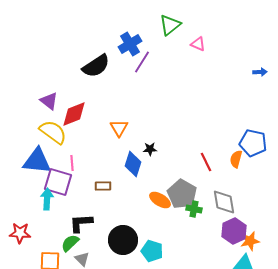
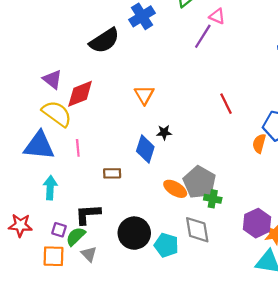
purple line: (142, 62) -> (203, 36), moved
orange triangle: (119, 128) -> (144, 95), moved
red line: (206, 162) -> (226, 104), moved
purple square: (58, 182) -> (59, 230), moved, size x0.5
gray diamond: (224, 202) -> (197, 230), moved

